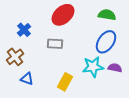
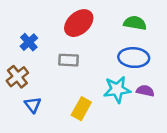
blue ellipse: (106, 42) -> (134, 58), turned 60
blue triangle: (27, 79) -> (33, 105), turned 32

